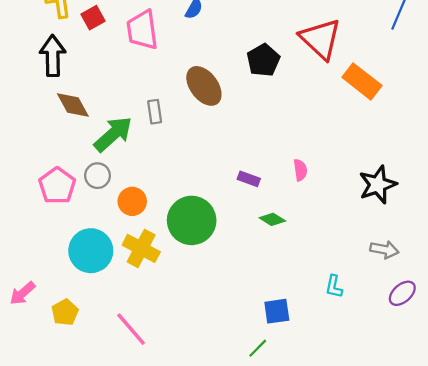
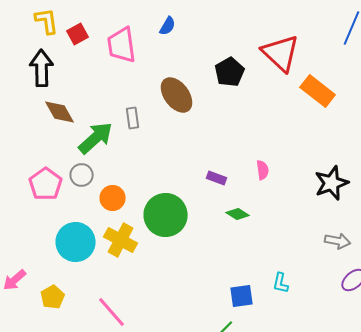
cyan L-shape: (334, 287) -> (281, 283), moved

